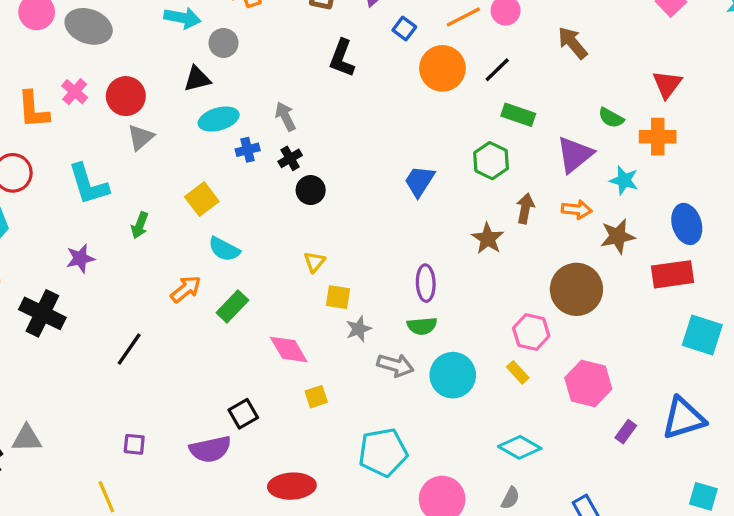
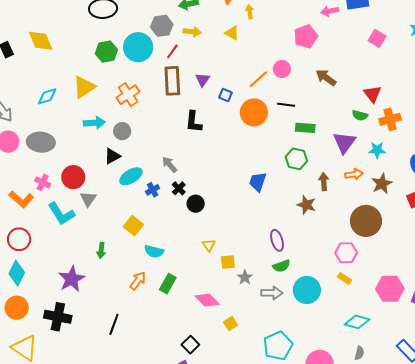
black line: (497, 70) -> (286, 105), turned 66
red triangle: (667, 84) -> (372, 94), moved
orange L-shape: (33, 110) -> (21, 199), turned -30
cyan L-shape: (88, 184) -> (61, 214), moved
purple star: (80, 258) -> (72, 279), size x1.5
pink hexagon: (588, 383) -> (390, 289), moved

